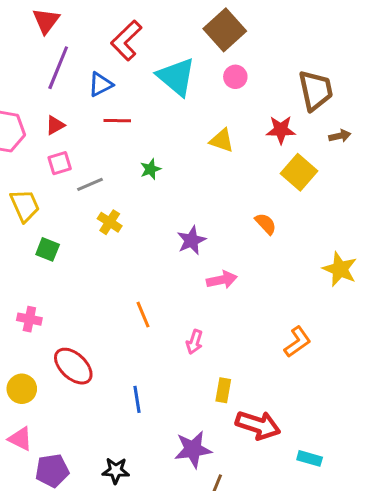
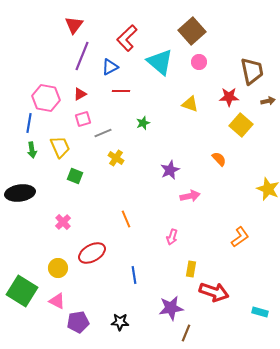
orange line: (143, 315) -> (126, 219), moved
pink cross: (29, 319) -> (63, 222), turned 35
red ellipse: (73, 366) -> (92, 253), turned -72
cyan rectangle: (310, 458) -> (260, 312), moved

